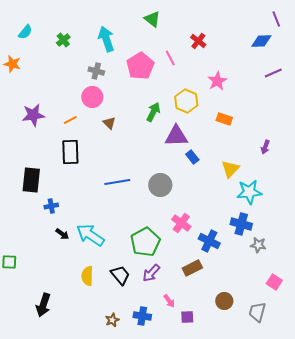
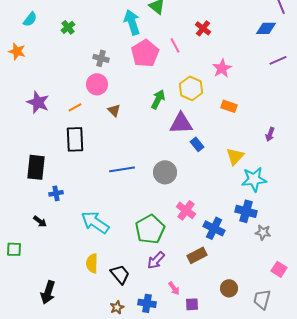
cyan arrow: (106, 39) -> (132, 22), moved
purple star: (33, 115) -> (38, 102), turned 30
black arrow: (62, 234) -> (40, 221), moved
black trapezoid: (120, 275) -> (120, 274), moved

